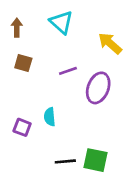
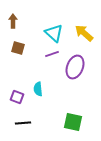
cyan triangle: (61, 22) -> (54, 33), moved
black line: (65, 161) -> (23, 123), moved

